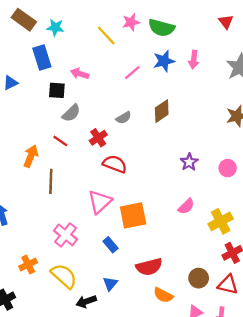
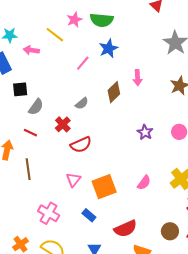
pink arrow: (194, 60) -> (138, 78), moved
pink arrow: (80, 74) -> (31, 50), moved
red semicircle: (115, 164) -> (81, 145), turned 145
pink triangle: (100, 202) -> (73, 180), size x0.7
pink semicircle: (186, 206) -> (144, 183), moved

